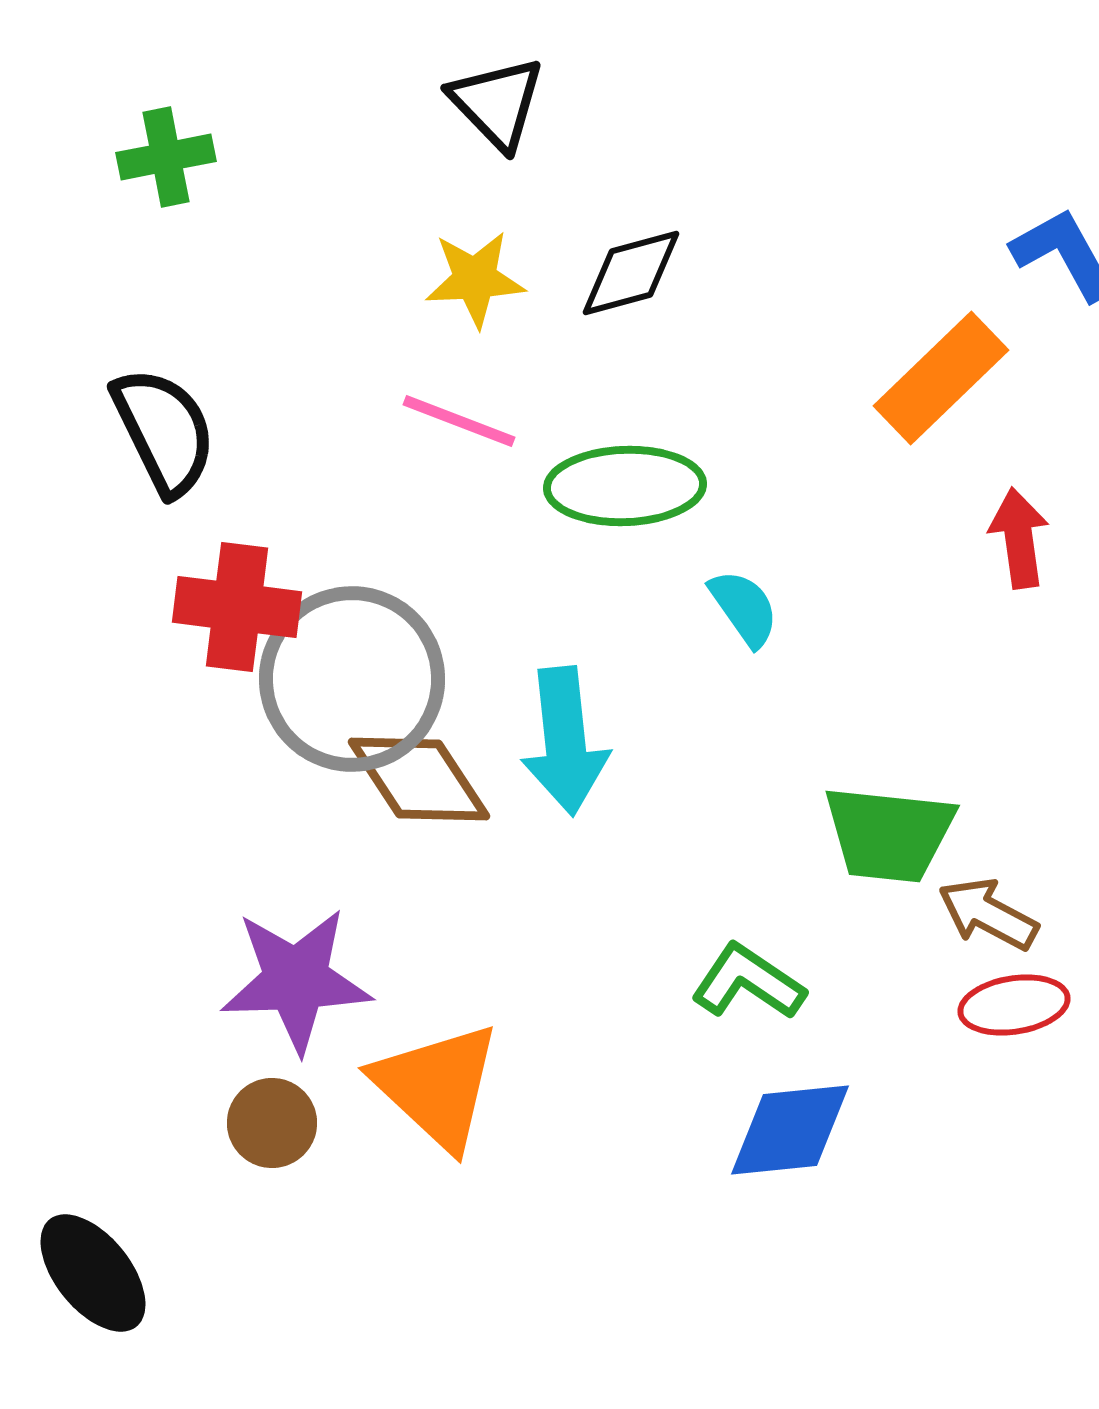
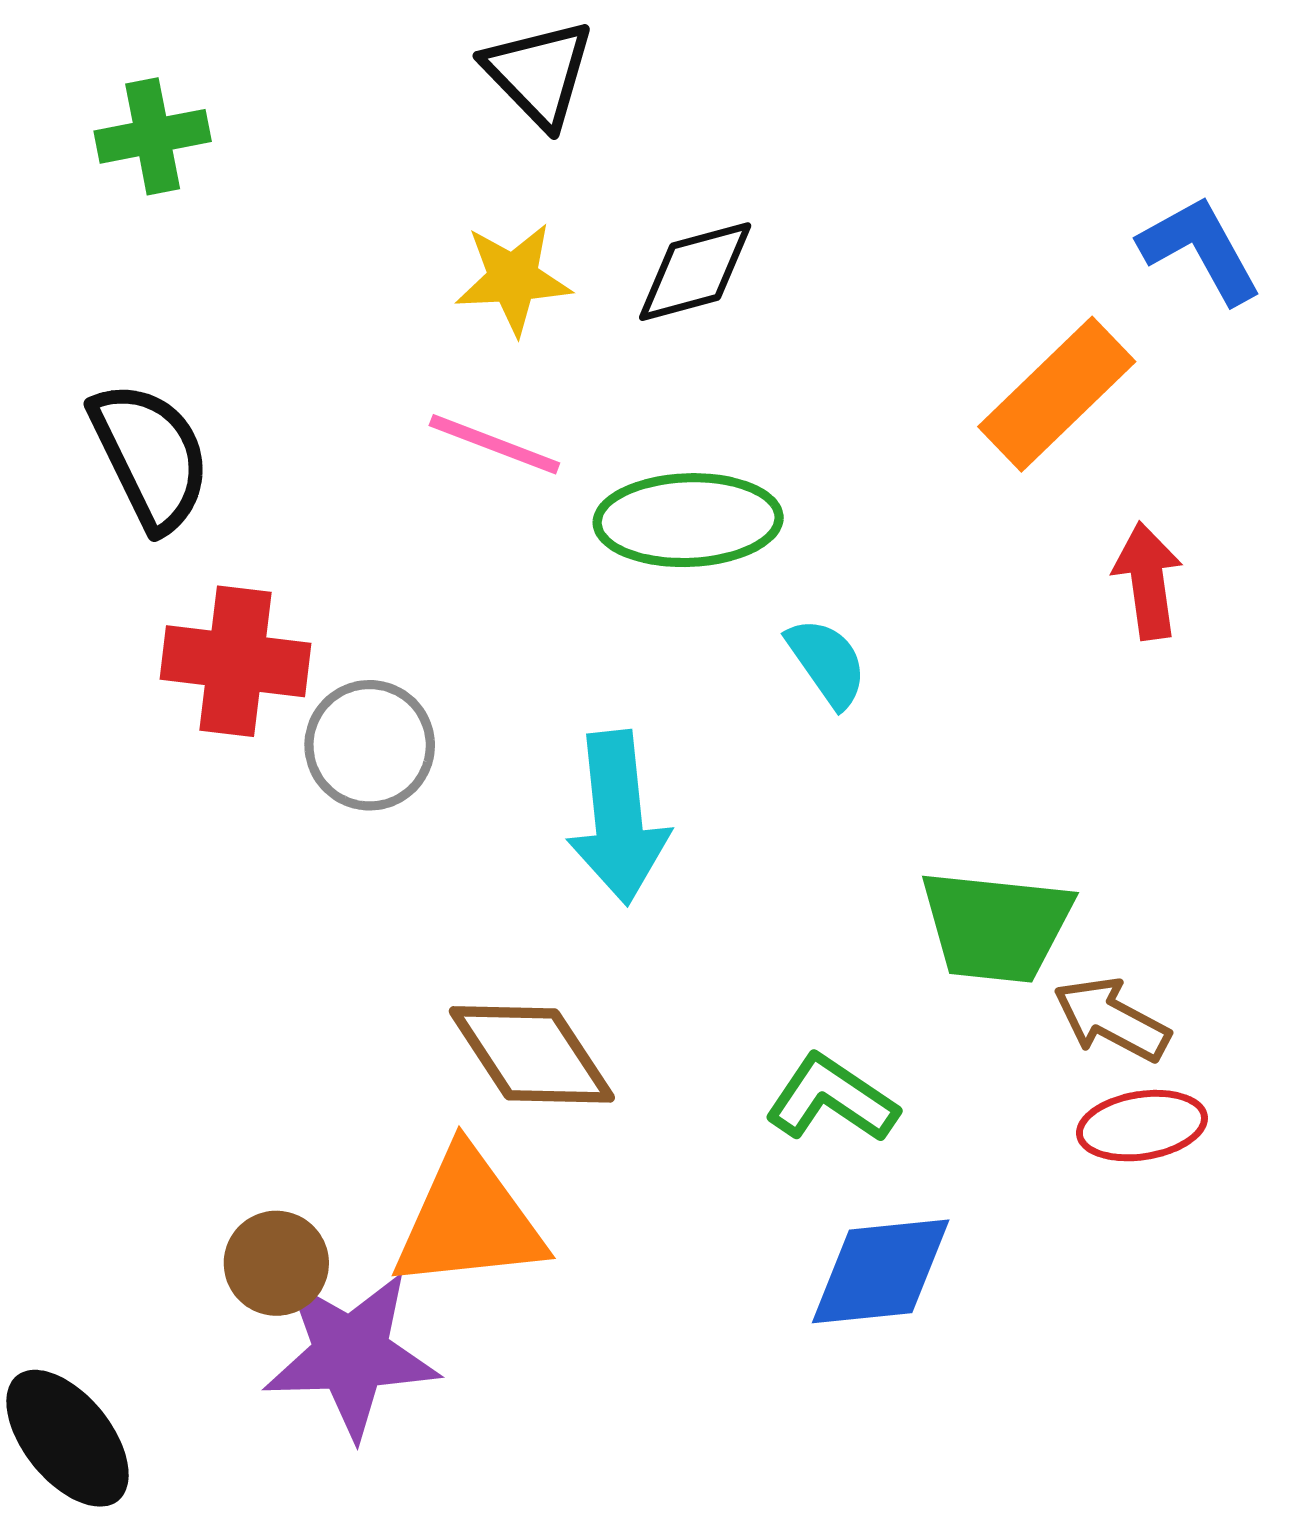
gray circle: (352, 679) -> (370, 745), size x0.6
brown diamond: (419, 779) -> (532, 1054), moved
purple star: (296, 980) -> (351, 1354), moved
orange triangle: (437, 1086) -> (469, 1220), turned -49

